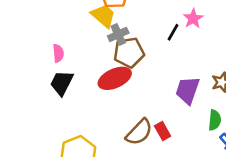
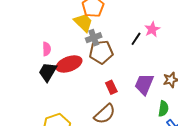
red ellipse: (115, 78) -> (69, 64), moved
red rectangle: (163, 131) -> (111, 87), moved

